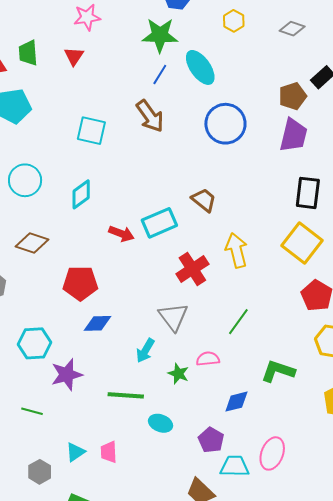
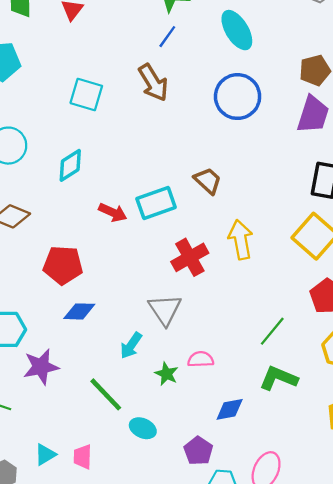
cyan ellipse: (200, 67) -> (237, 30), moved
green line: (238, 322) -> (272, 331), moved
green line: (126, 395) -> (106, 394), turned 39

